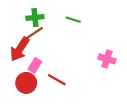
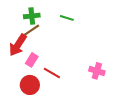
pink cross: (107, 59) -> (97, 71), moved
red circle: (26, 83) -> (30, 85), moved

